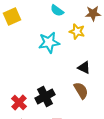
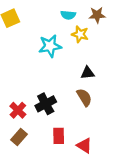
cyan semicircle: (57, 10) -> (68, 15), moved, turned -32
black triangle: (84, 67) -> (87, 73), turned -32

